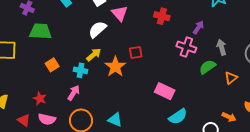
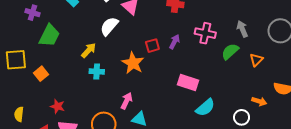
purple arrow: (198, 27) -> (174, 42), moved
green trapezoid: (40, 31) -> (49, 36), turned 120
yellow arrow: (94, 55) -> (89, 50), moved
orange square: (52, 65) -> (41, 74), moved
pink arrow: (74, 93) -> (127, 101), moved

